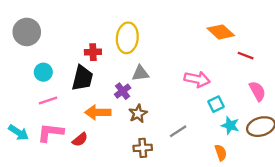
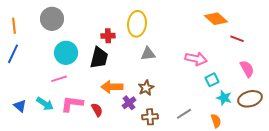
cyan circle: (43, 72) -> (66, 53), size x1.5
purple cross: (123, 91) -> (129, 103), moved
pink line: (48, 101) -> (59, 79), moved
gray line: (178, 131) -> (184, 114), moved
red semicircle: (80, 140) -> (97, 110), turned -80

